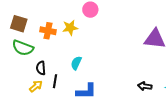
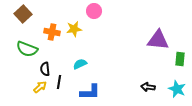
brown square: (19, 24) -> (23, 14), moved, turned 30
cyan semicircle: (76, 63) -> (80, 64), turned 40

